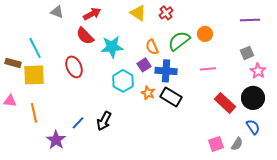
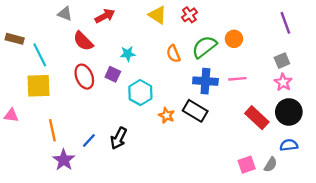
purple line: (250, 20) -> (285, 23), turned 72
red semicircle: (85, 36) -> (83, 41), moved
cyan star: (112, 47) -> (128, 54), size x0.6
brown rectangle: (13, 63) -> (15, 39), moved
purple square: (144, 65) -> (113, 74), moved, turned -32
blue cross: (166, 71) -> (205, 81), moved
pink star: (258, 71) -> (283, 82), moved
orange star: (148, 93) -> (167, 115), moved
orange line: (34, 113) -> (52, 130), moved
blue semicircle: (253, 127) -> (289, 145), turned -63

